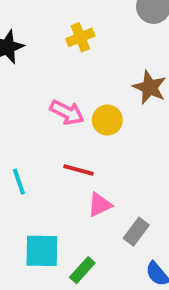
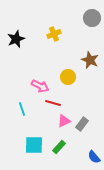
pink arrow: (67, 112) -> (40, 86), moved
gray rectangle: (136, 232) -> (82, 124), moved
green rectangle: (82, 270) -> (59, 147), moved

